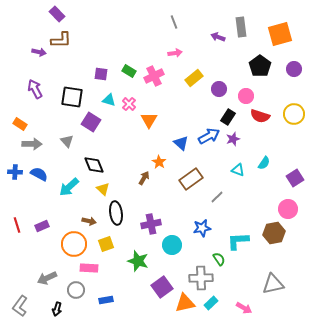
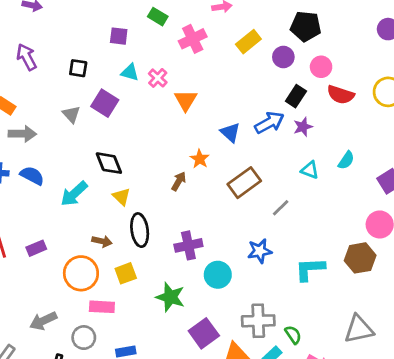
black pentagon: (260, 66) -> (306, 26), moved, turned -30
green rectangle: (129, 71) -> (158, 17), moved
black square: (72, 97) -> (78, 68), size x0.6
gray triangle: (67, 141) -> (71, 114), moved
green semicircle: (219, 259) -> (293, 335), moved

